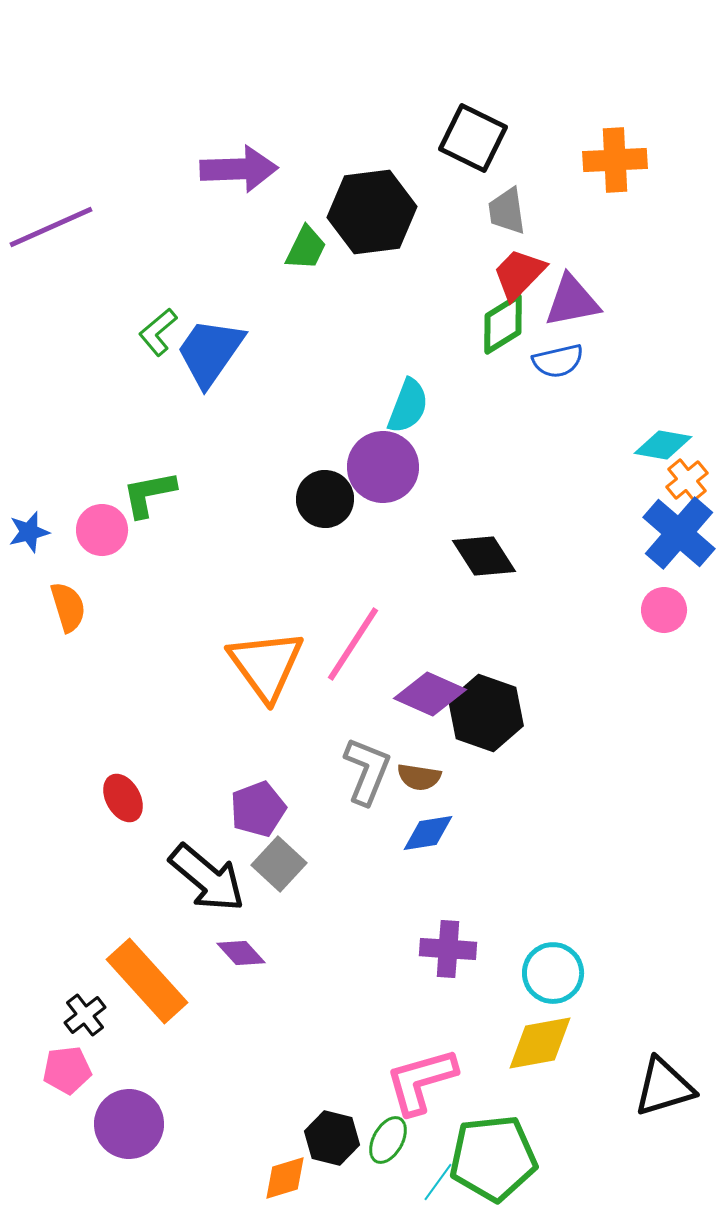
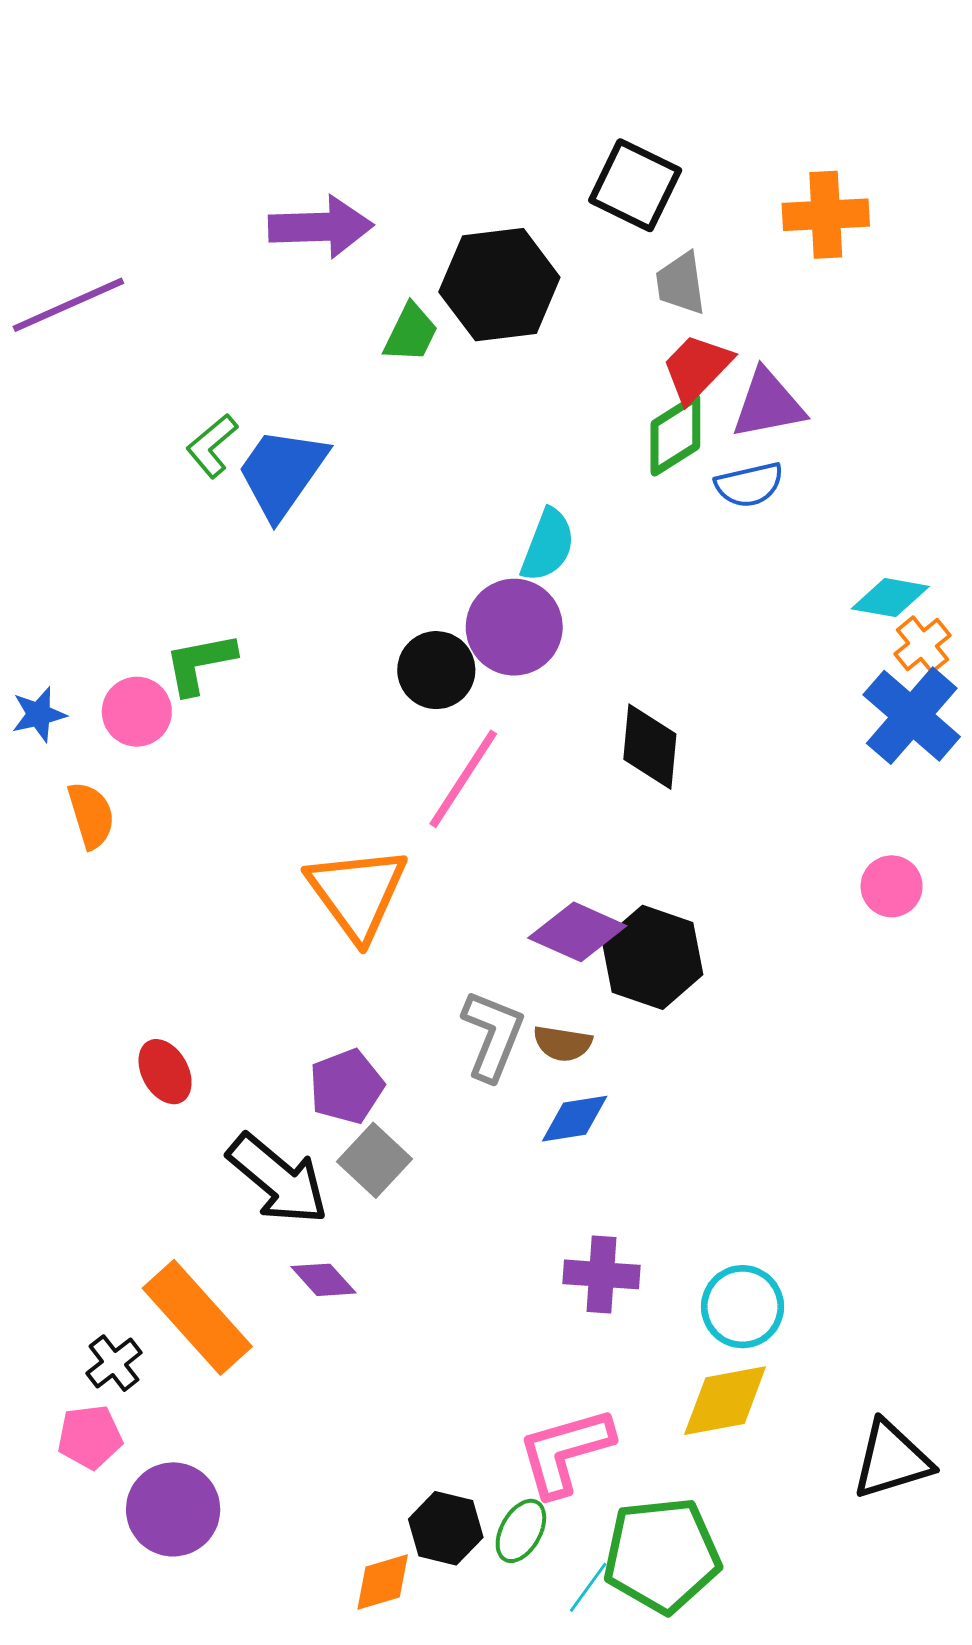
black diamond: (484, 556) -> (650, 747), turned 38
pink circle: (664, 610) -> (892, 886), moved
pink line: (353, 644) -> (463, 779), moved

